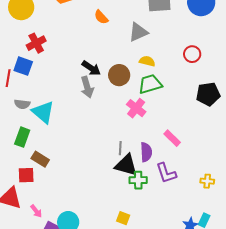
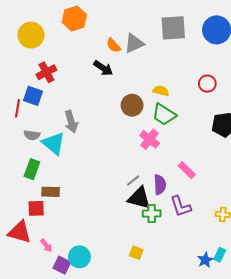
gray triangle: (138, 32) -> (134, 43), moved
black arrow: (91, 68) -> (103, 68), moved
green trapezoid: (150, 84) -> (164, 114), turned -130
gray arrow: (87, 87) -> (71, 122), moved
gray line: (120, 148) -> (133, 180), turned 48
brown rectangle: (40, 159) -> (51, 192), turned -30

